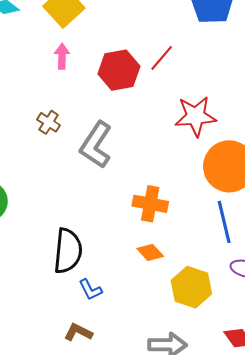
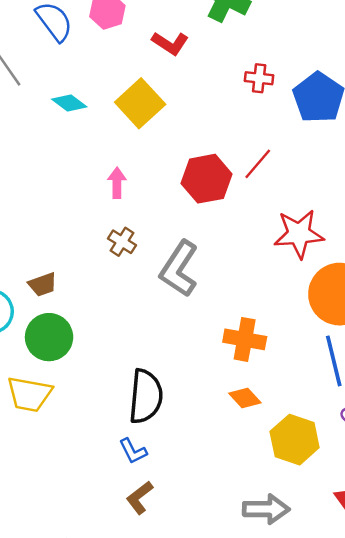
pink arrow: (62, 56) -> (117, 183), moved
blue L-shape: (90, 290) -> (133, 451), moved
brown L-shape: (78, 332) -> (140, 498), moved, turned -64

